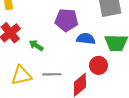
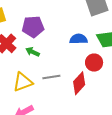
purple pentagon: (66, 20) -> (33, 27), moved

